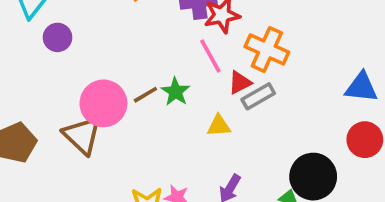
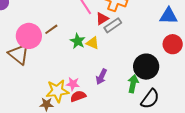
green star: (176, 92) -> (78, 41), moved
yellow triangle: (219, 126) -> (93, 43), turned 32

